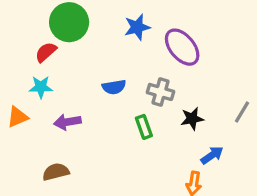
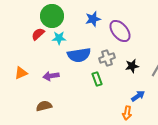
cyan star: (41, 87) -> (59, 38), moved
blue semicircle: (114, 87) -> (79, 55), size x1.6
gray cross: (161, 92) -> (107, 58), turned -35
black star: (192, 119) -> (132, 66), moved

